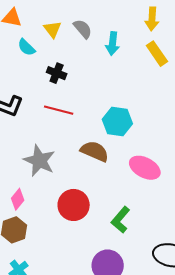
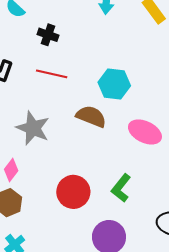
red circle: (74, 205) -> (73, 192), moved

